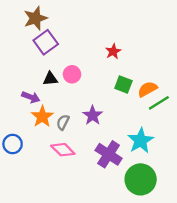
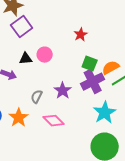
orange star: (42, 117) -> (19, 118), moved
pink diamond: (63, 150) -> (54, 121), moved
purple cross: (109, 154) -> (93, 82), moved, turned 30

